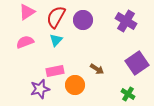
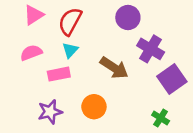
purple circle: (83, 20) -> (128, 18), moved
purple cross: (126, 21) -> (151, 49), moved
brown arrow: (97, 69) -> (114, 68), moved, size x1.6
pink rectangle: (55, 71) -> (59, 74), moved

